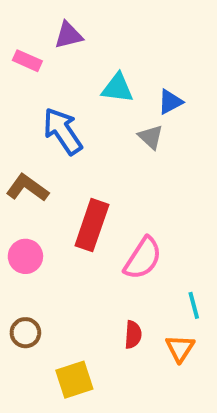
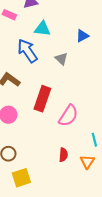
cyan triangle: (117, 88) -> (42, 29), moved
gray triangle: (151, 137) -> (61, 59), moved
yellow square: (74, 380) -> (21, 178), moved

